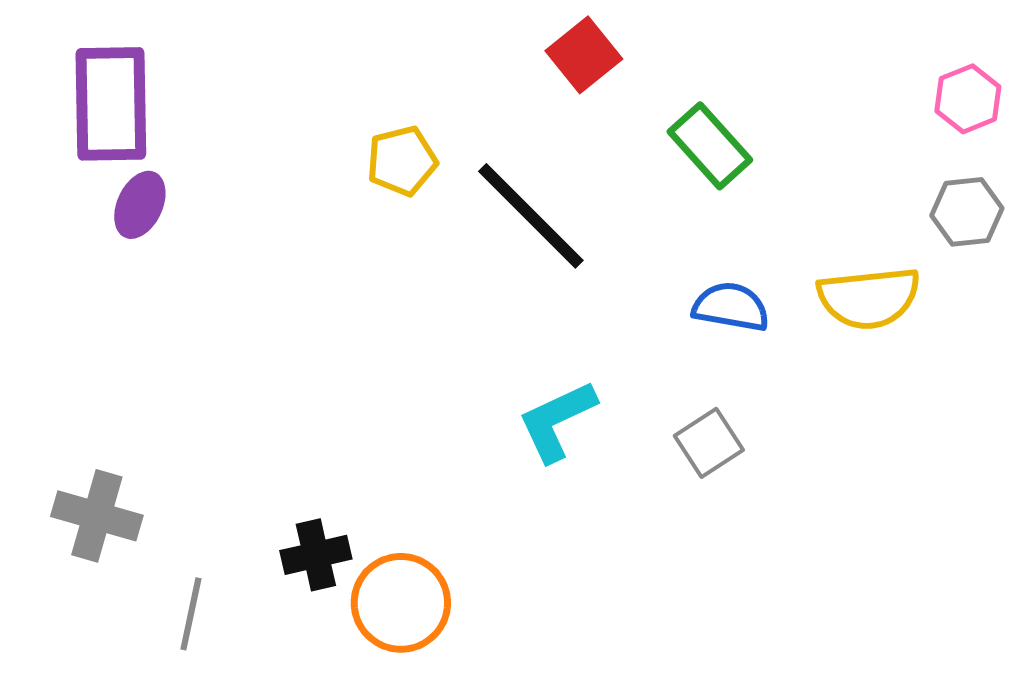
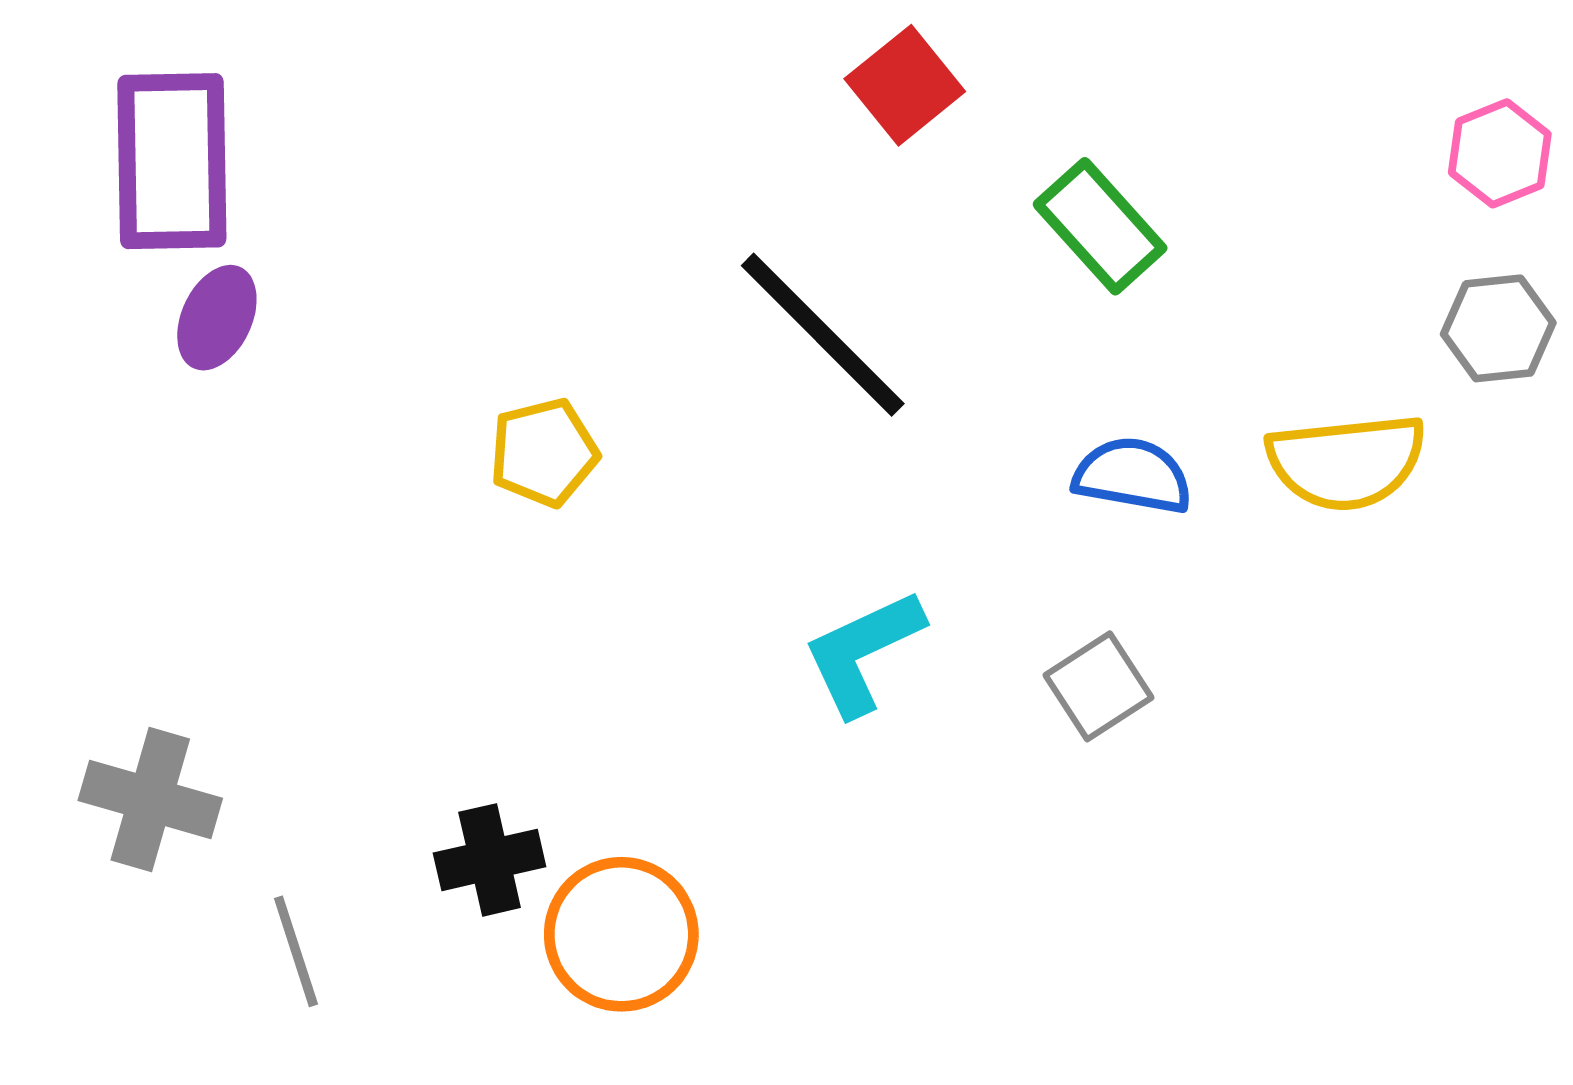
yellow pentagon: (402, 161) -> (544, 452), moved
gray line: (191, 614) -> (296, 951), turned -30

